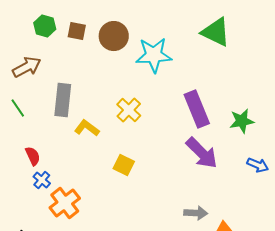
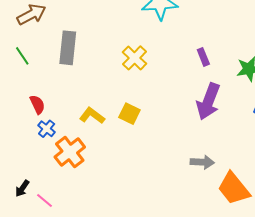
purple rectangle: (197, 109) -> (203, 57), size x0.5
yellow L-shape: (87, 128) -> (92, 116), moved
purple arrow: (202, 153) -> (208, 101), turned 66

